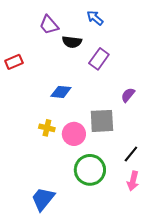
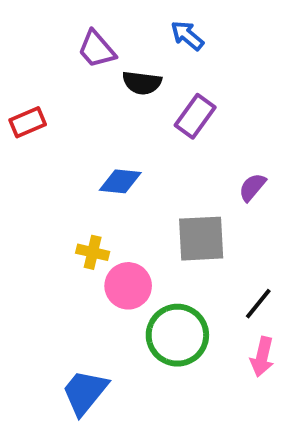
pink circle: (74, 134) -> (128, 286), moved

